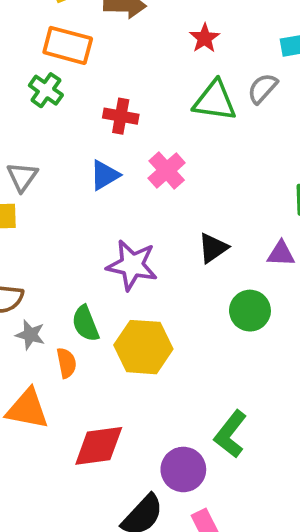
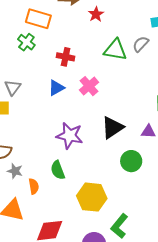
red star: (205, 38) -> (96, 14), moved
black triangle: (213, 248) -> (112, 128), size x1.4
green semicircle: (85, 324) -> (58, 170), moved
yellow hexagon: (143, 347) -> (92, 197), moved

